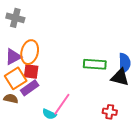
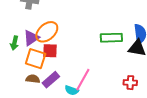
orange ellipse: (30, 52) -> (47, 32), turned 40
orange square: (16, 78) -> (36, 59), turned -35
purple rectangle: (30, 88) -> (51, 80), moved

